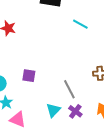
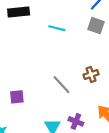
gray line: (69, 89) -> (62, 85), moved

